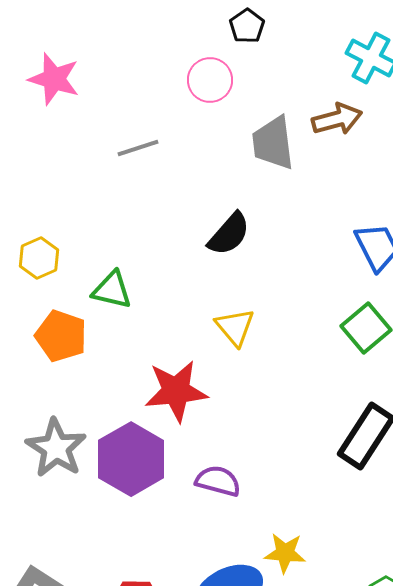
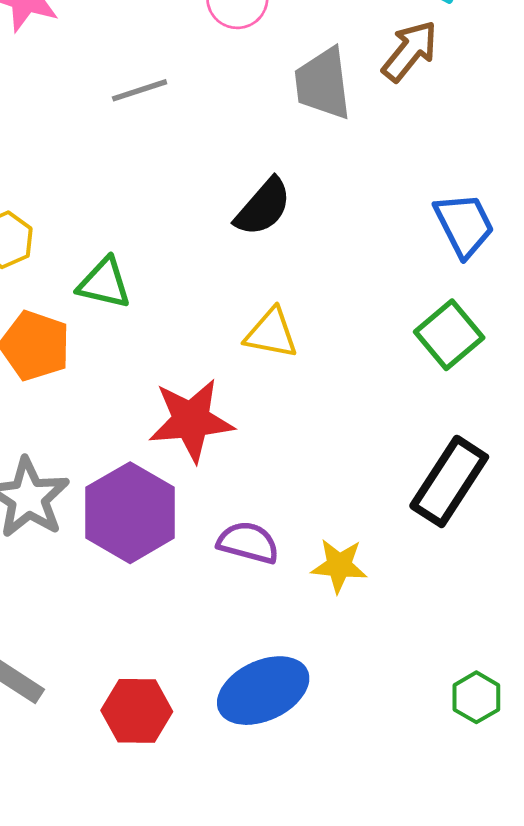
brown arrow: (337, 119) -> (410, 51), turned -36
yellow triangle: (235, 327) -> (271, 333), turned -39
yellow star: (285, 553) -> (339, 566), moved

